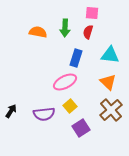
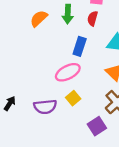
orange semicircle: (38, 32) -> (39, 18), turned -54
purple square: (81, 128) -> (97, 126), moved

